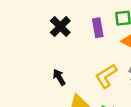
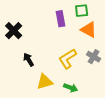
black cross: (60, 27) -> (14, 31), moved

